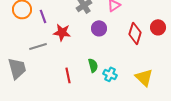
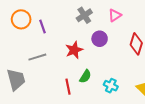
red star: (62, 32) -> (74, 50), moved, turned -30
green semicircle: (93, 65) -> (85, 76), moved, turned 48

